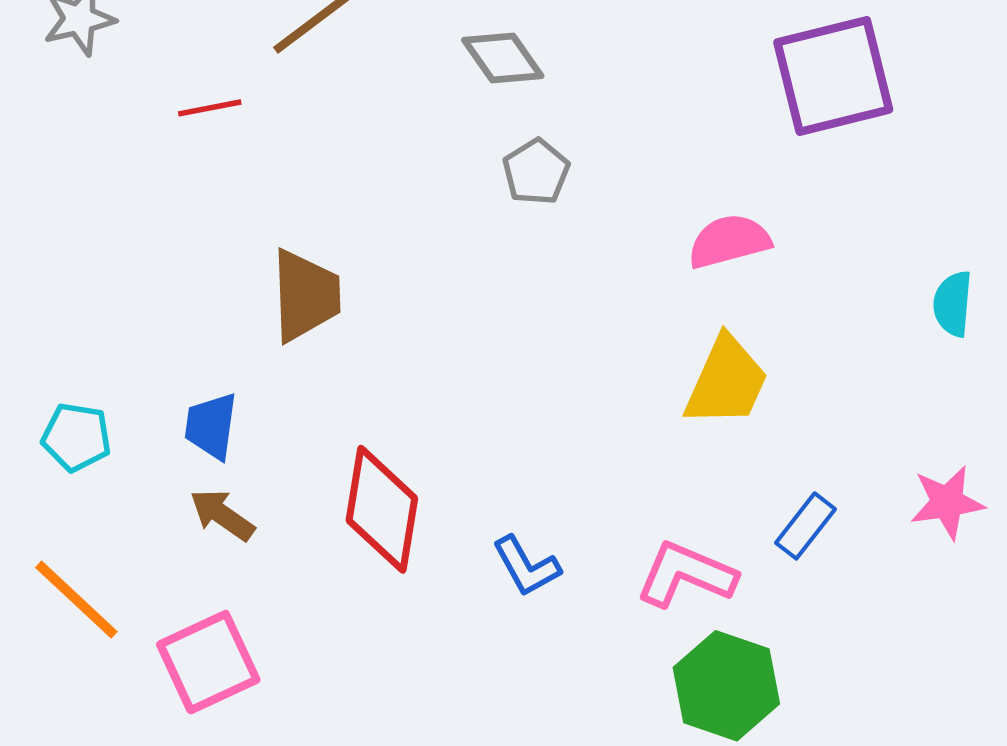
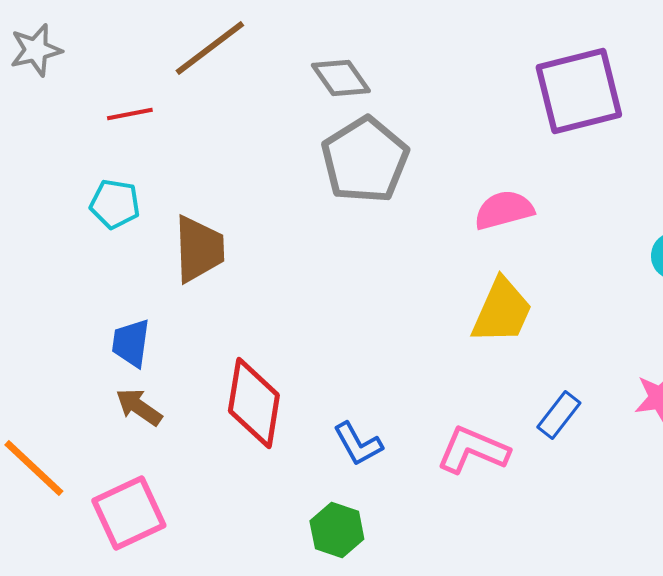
gray pentagon: (536, 172) -> (365, 160), size x1.8
cyan pentagon: (76, 437) -> (115, 204), moved
green hexagon: (726, 686) -> (337, 530), moved, size x0.7

